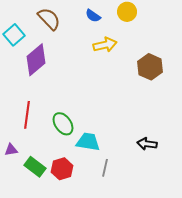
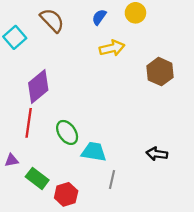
blue semicircle: (93, 16) -> (99, 17), turned 91
purple diamond: (36, 60) -> (38, 87), moved
red hexagon: (62, 169) -> (66, 194), moved

